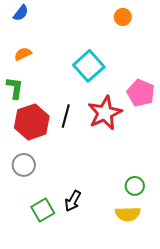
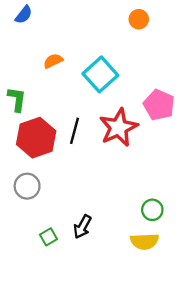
orange semicircle: (23, 54) -> (53, 61), moved
green square: (43, 210) -> (49, 237), size x0.7

